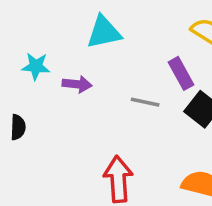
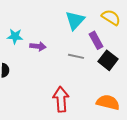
cyan triangle: (104, 32) -> (75, 20), moved, turned -35

